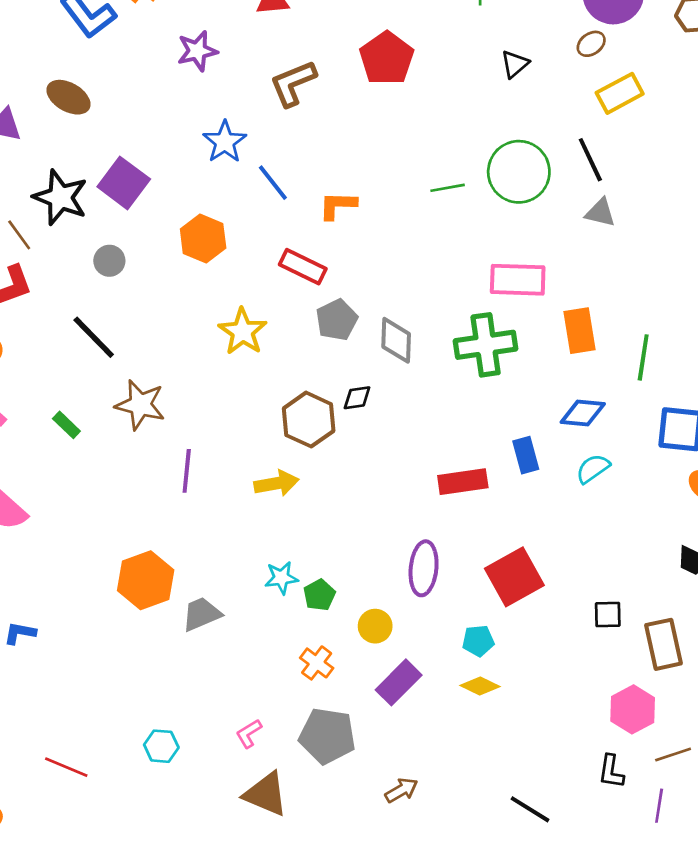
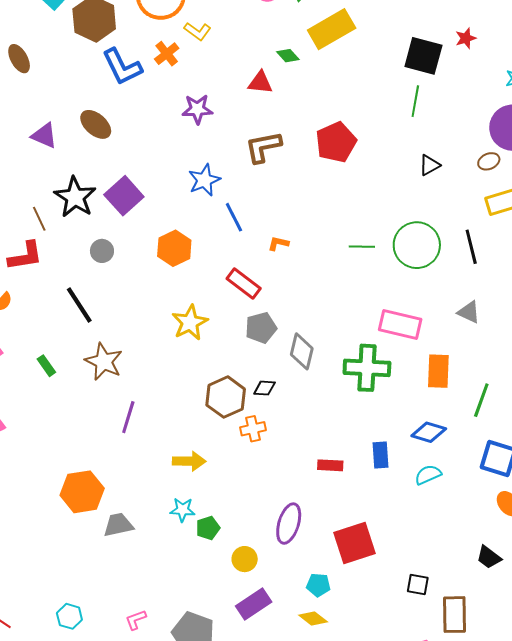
orange L-shape: (338, 205) -> (278, 243), size x0.7
gray triangle: (600, 213) -> (469, 312), moved
red rectangle: (463, 482) -> (330, 465), size x0.7
yellow arrow: (276, 483) -> (189, 461), moved
orange cross: (317, 663) -> (253, 429), moved, turned 30

